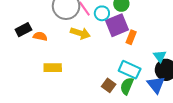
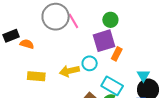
cyan circle: (102, 13) -> (90, 63), moved
yellow arrow: (80, 33) -> (69, 71), moved, turned 144

